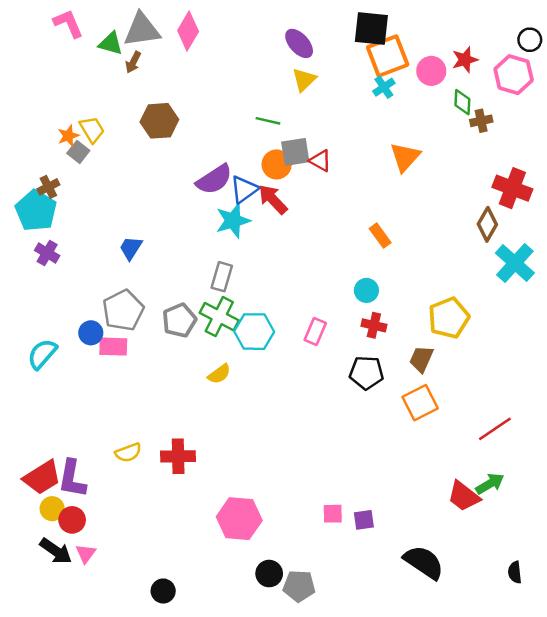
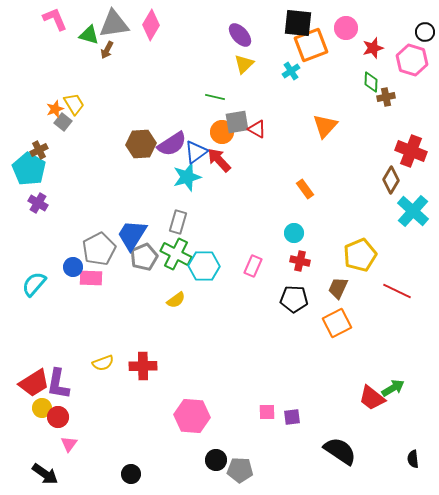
pink circle: (431, 71) -> (346, 28), moved
cyan cross: (384, 87) -> (291, 71), moved
brown hexagon: (159, 121) -> (141, 144), moved
blue trapezoid: (131, 248) -> (132, 235), moved, size x1.6
red line: (495, 429) -> (397, 291), moved, turned 60
black arrow: (56, 551) -> (45, 474), moved

